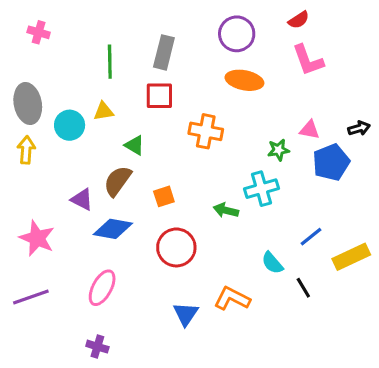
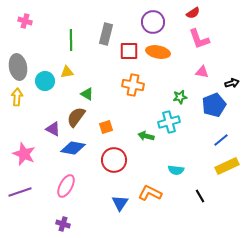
red square: (159, 96) -> (129, 51), moved
pink triangle: (309, 130) -> (202, 72), moved
blue line: (311, 237) -> (221, 140), moved
cyan semicircle: (272, 263) -> (176, 170), turned -42
black line: (303, 288) -> (200, 196), moved

